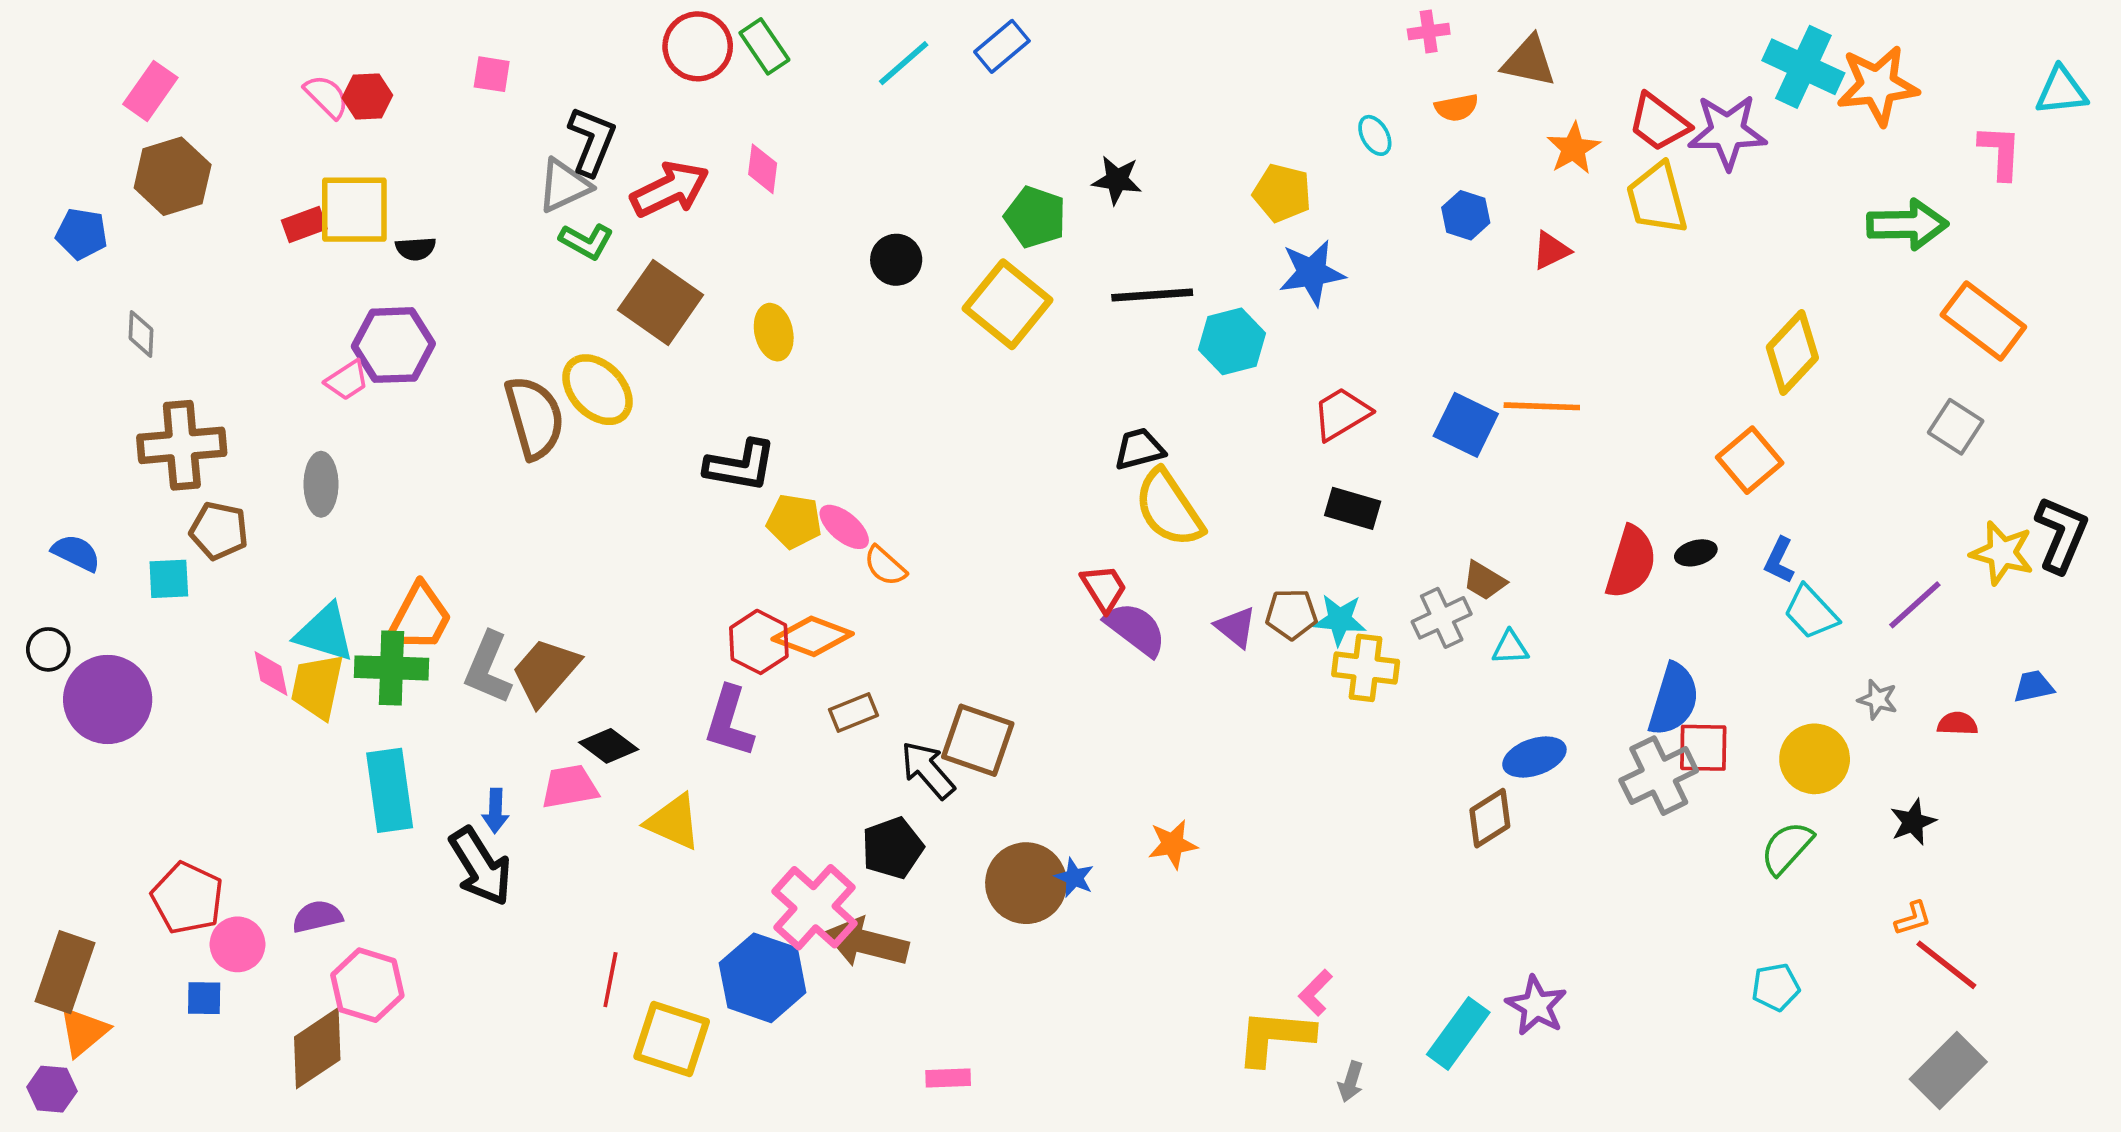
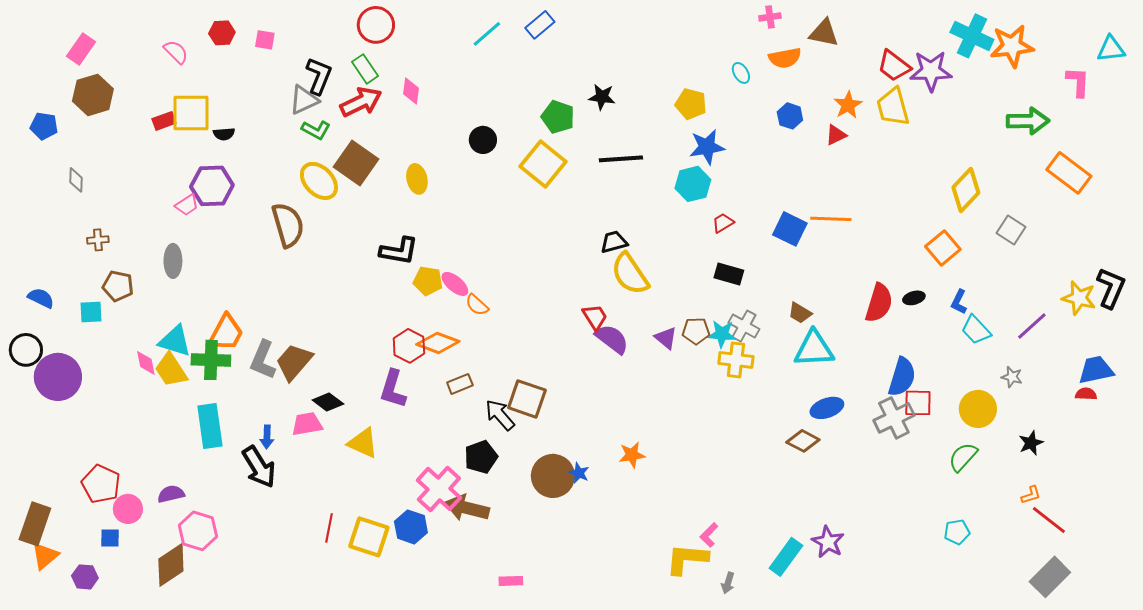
green rectangle: (764, 46) -> (365, 69), moved
red hexagon: (367, 96) -> (222, 33), moved
orange semicircle: (1456, 108) -> (785, 58), size x1.4
orange star: (1573, 148) -> (848, 105), moved
cyan hexagon: (1232, 341) -> (693, 184), moved
yellow ellipse: (597, 390) -> (319, 181), moved
red trapezoid: (1341, 414) -> (723, 223), size x0.7
gray square: (1956, 427) -> (1011, 230), moved
brown cross: (182, 445) -> (98, 240), size x0.5
gray cross: (1442, 618) -> (744, 326), moved, turned -36
cyan triangle: (1510, 648) -> (814, 349), size x2.0
black circle: (48, 649) -> (26, 350), size x1.4
yellow trapezoid: (317, 686) -> (171, 370), turned -45
blue trapezoid: (2034, 686) -> (1096, 370), size x1.6
red semicircle: (1957, 724) -> (1086, 394), moved
brown diamond: (1490, 818) -> (803, 441), turned 60
blue hexagon: (763, 978) -> (411, 527), size x0.7
yellow square: (672, 1039) -> (369, 537), moved
purple hexagon: (52, 1089) -> (85, 577), moved

